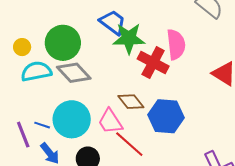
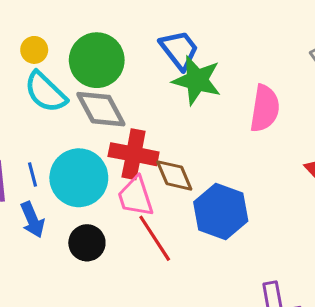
red cross: (153, 62) -> (134, 154), moved, turned -32
cyan semicircle: (36, 71) -> (46, 92), turned -140
blue line: (42, 125) -> (33, 174), turned 42

